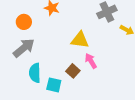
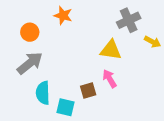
yellow triangle: (80, 40) -> (111, 50), moved
brown square: (73, 71) -> (88, 91), turned 32

